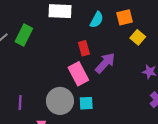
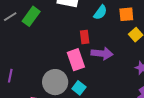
purple arrow: (105, 63) -> (102, 54), turned 45
purple line: (20, 103) -> (10, 76), moved
cyan square: (86, 103) -> (79, 88), turned 32

